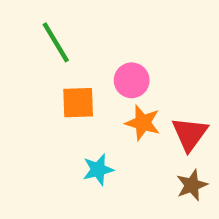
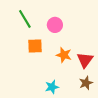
pink circle: (132, 80) -> (55, 25), moved
cyan star: (98, 170) -> (52, 87), moved

